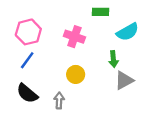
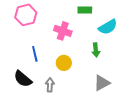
pink hexagon: (28, 32) -> (26, 15), moved
blue line: (27, 60) -> (35, 54), moved, turned -49
gray triangle: (124, 80) -> (102, 83), moved

